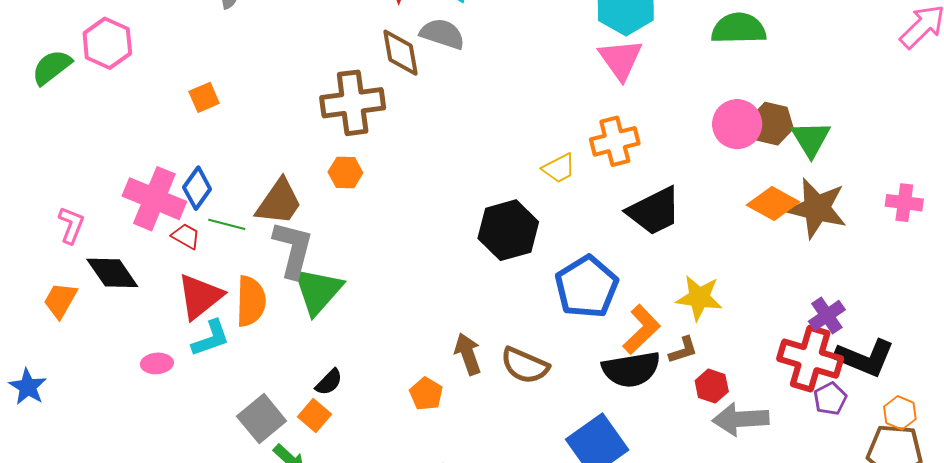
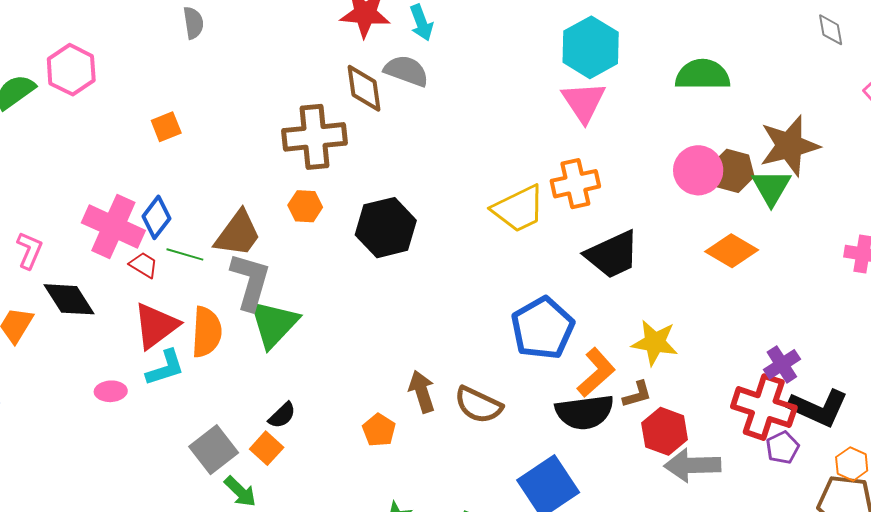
yellow trapezoid: (559, 168) -> (519, 209), size x1.6
brown star: (817, 208) -> (789, 146), moved, turned -30
black hexagon: (508, 230) -> (386, 228), moved
red hexagon: (712, 386) -> (665, 431), size x1.4

